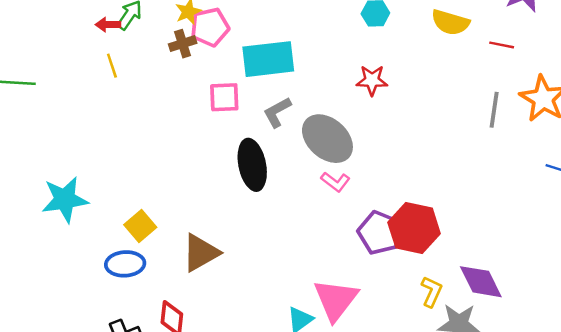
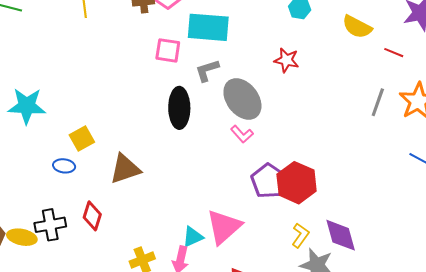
blue ellipse: (125, 264) -> (64, 166), size x0.7

